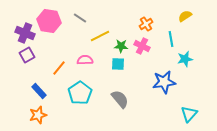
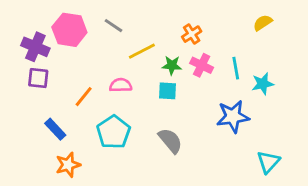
orange cross: (146, 24) -> (192, 34), moved
cyan line: (171, 39) -> (236, 68), moved
purple square: (27, 55) -> (38, 78), turned 35
orange star: (38, 115) -> (68, 165), moved

